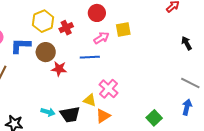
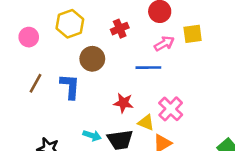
yellow hexagon: (43, 21) -> (70, 24), moved
blue L-shape: (21, 46) -> (70, 86), moved, turned 90
red star: (59, 69) -> (123, 103), moved

